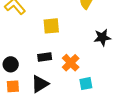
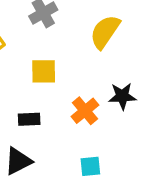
orange cross: (71, 63) -> (85, 111), moved

